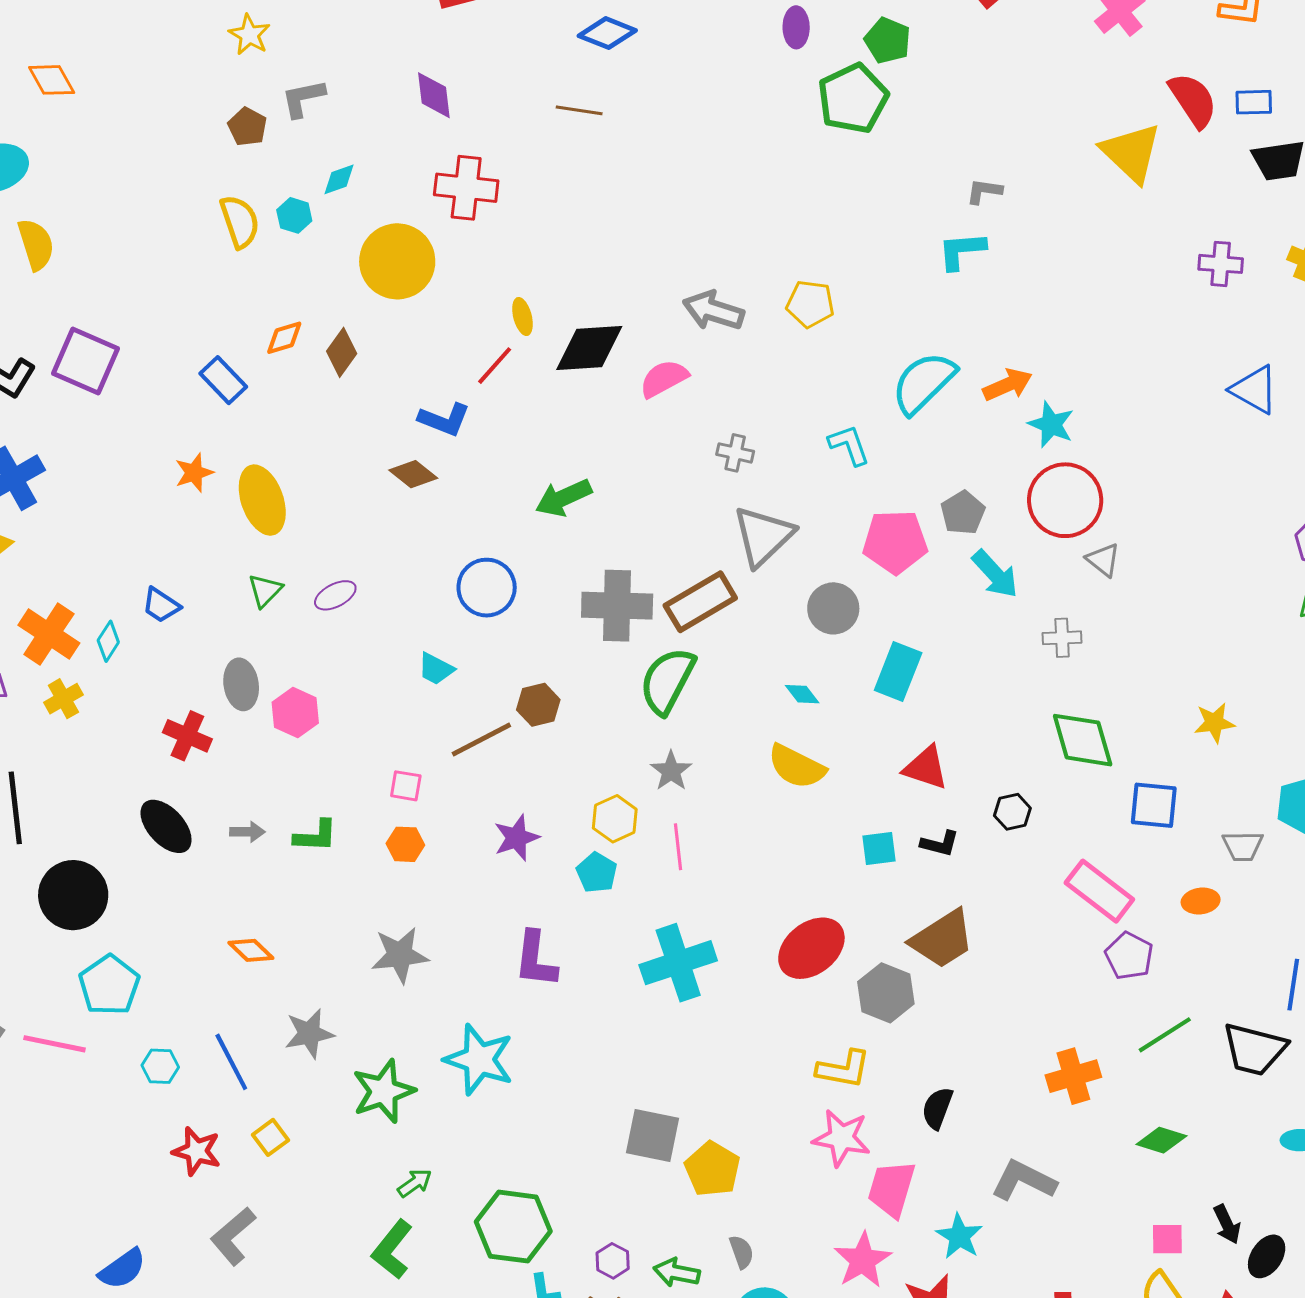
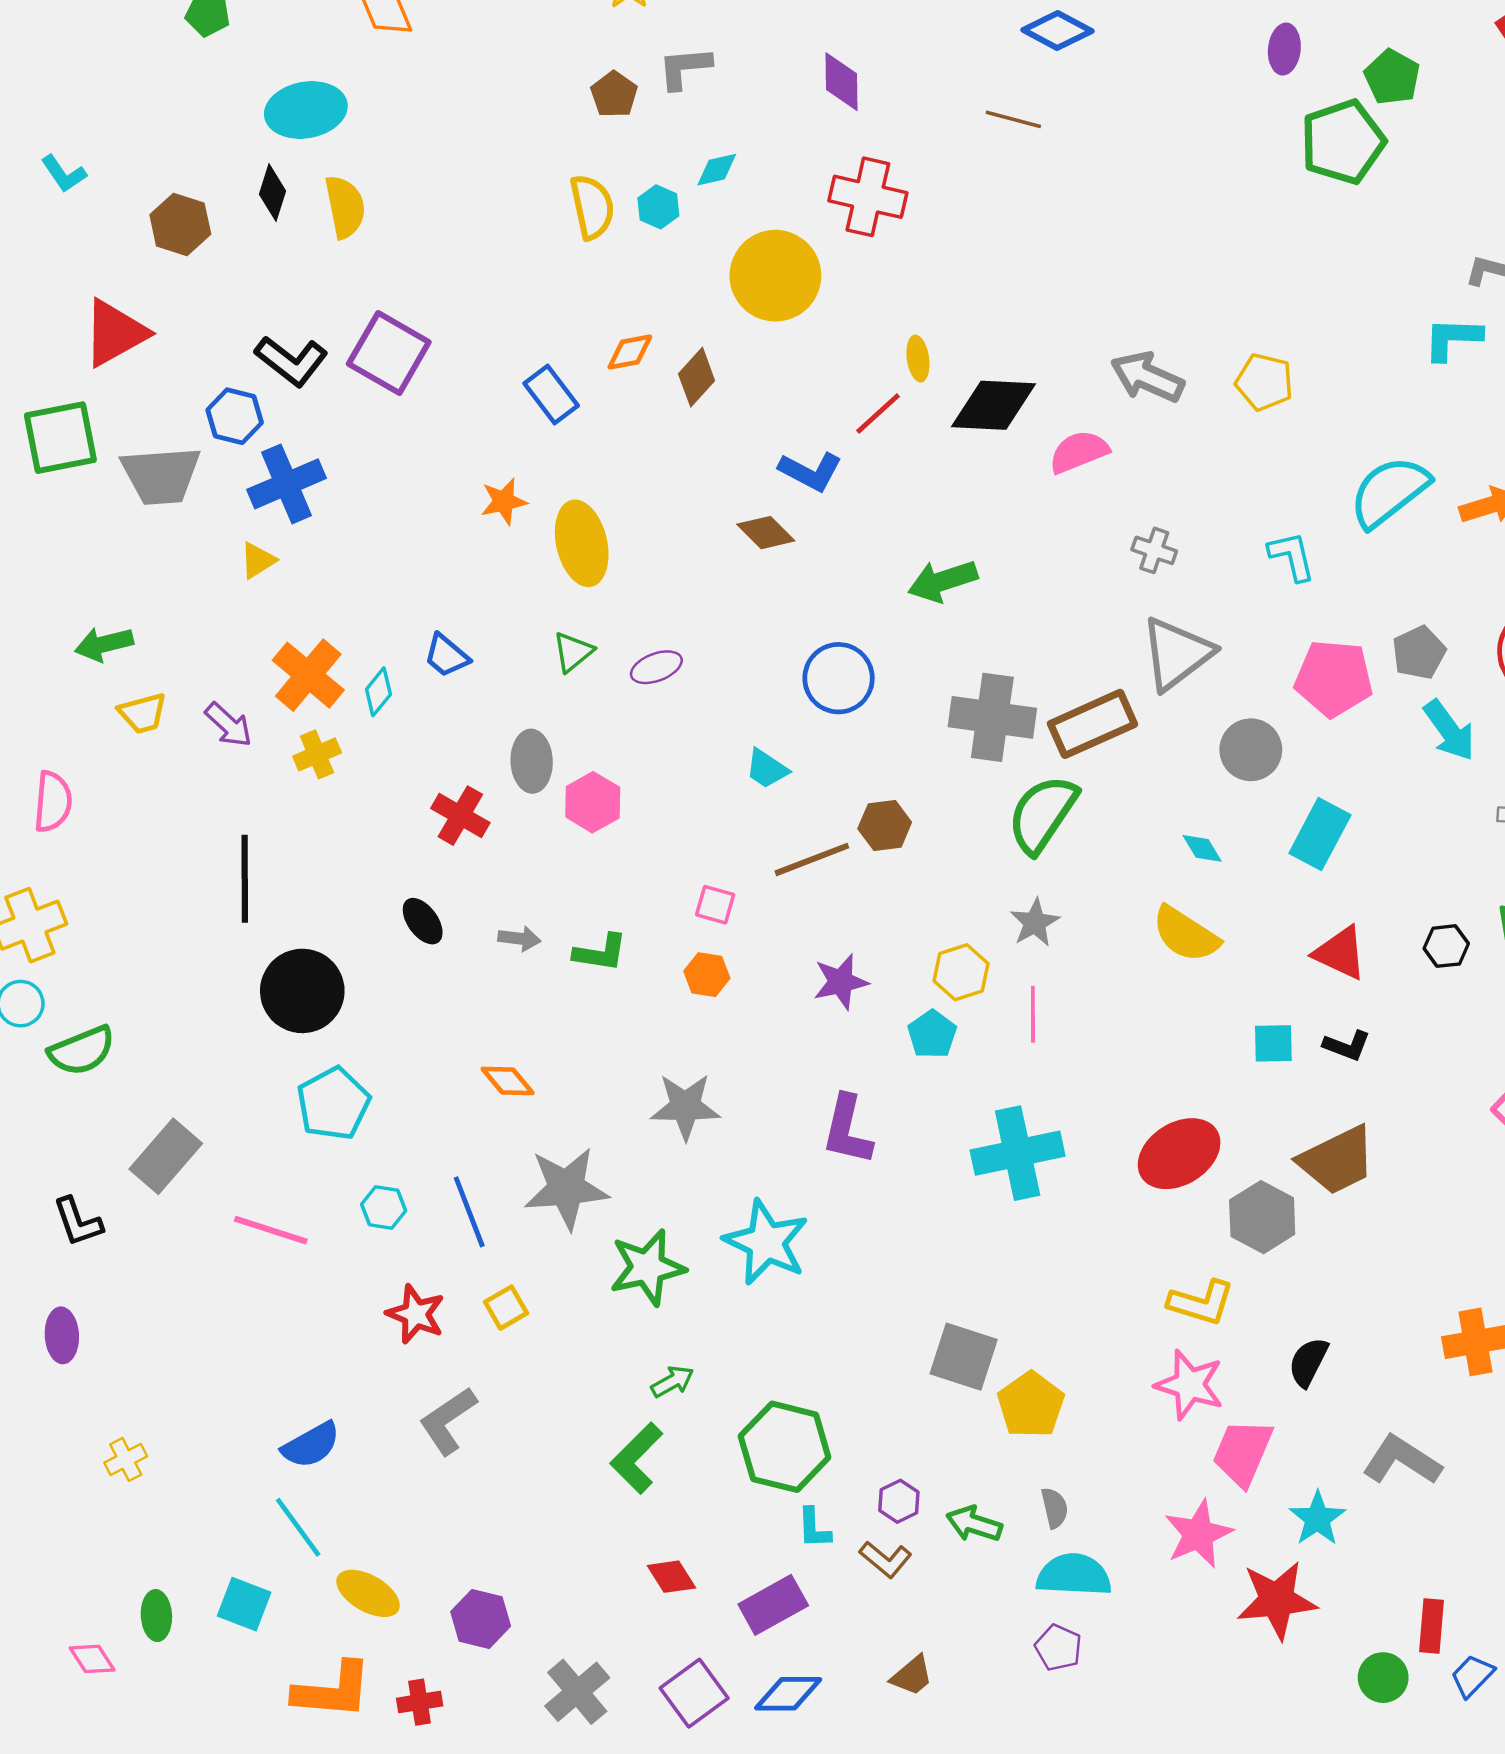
black hexagon: (1012, 812) -> (1446, 946), moved
black ellipse: (166, 826) -> (423, 921), size x0.7
gray star: (309, 1033) -> (566, 1188), size x1.4
pink line: (54, 1044) -> (271, 1230), moved

